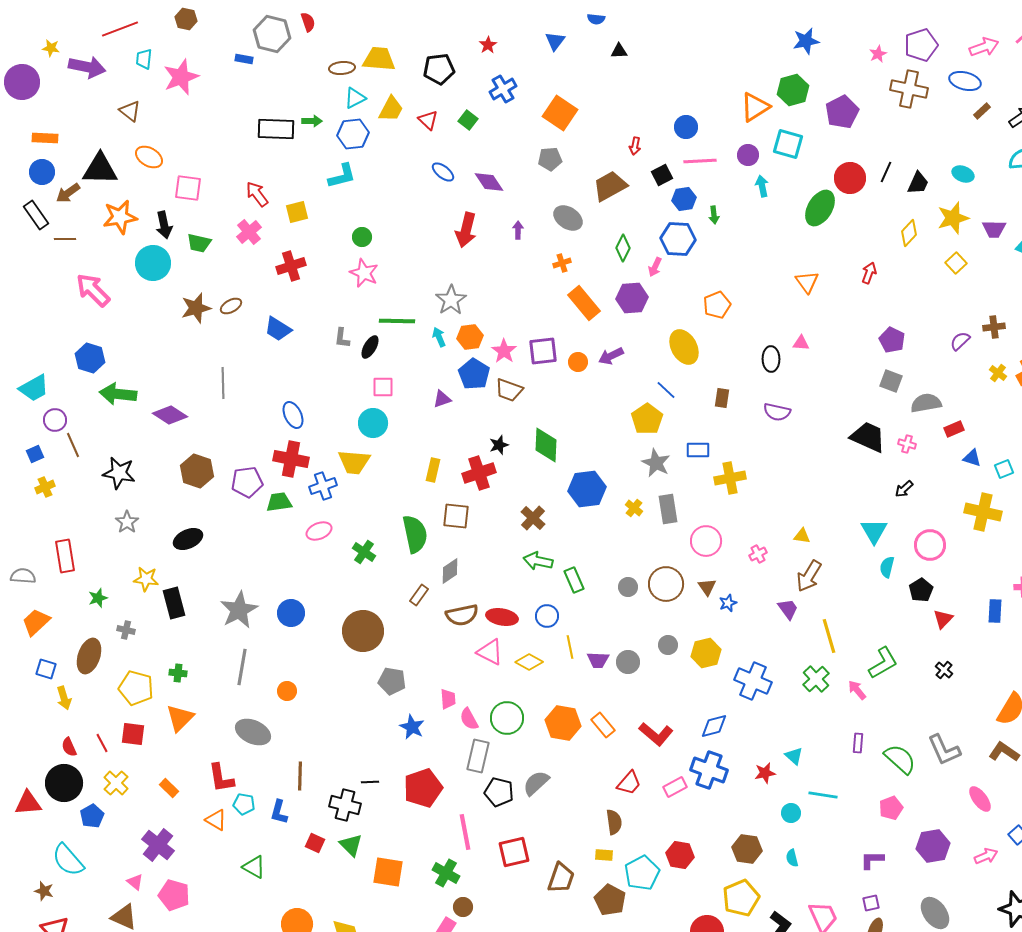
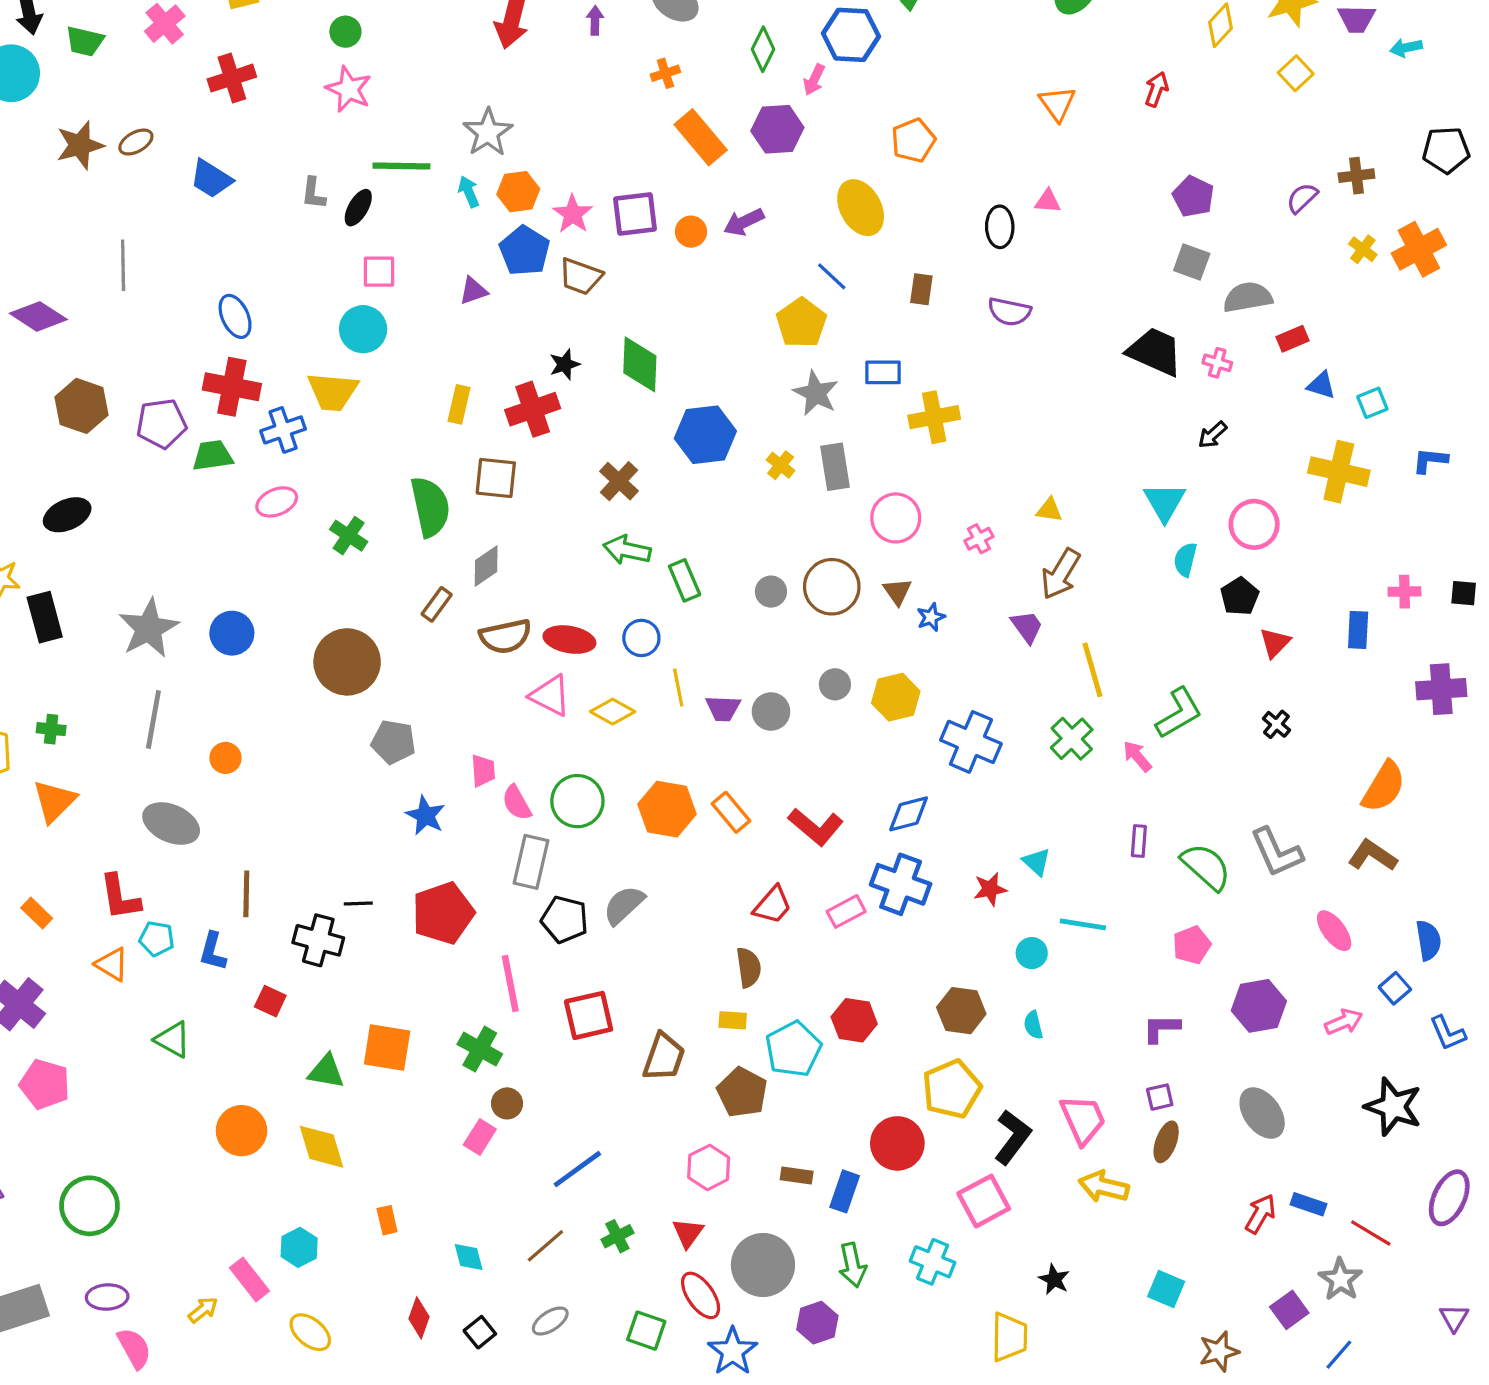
green triangle: (351, 845) -> (326, 1071), moved, turned -35

